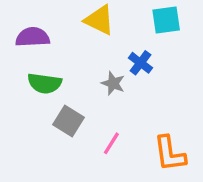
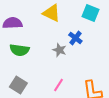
cyan square: (166, 20) -> (90, 13), turned 30
gray square: (69, 121) -> (18, 85), moved

